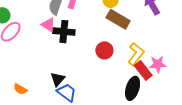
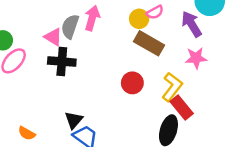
pink triangle: (48, 25) -> (53, 37), moved
black cross: (64, 32) -> (62, 62), moved
pink star: (158, 64) -> (196, 58), moved

